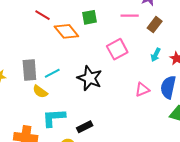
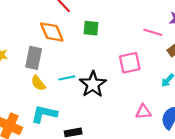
green square: (89, 17) -> (91, 28), moved
orange diamond: (66, 31) -> (52, 32), moved
cyan line: (52, 73) -> (67, 78), moved

